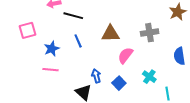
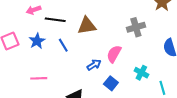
brown triangle: (110, 34) -> (87, 26), moved
blue star: (52, 49) -> (37, 41), moved
blue arrow: (96, 76) -> (94, 65), moved, turned 80

